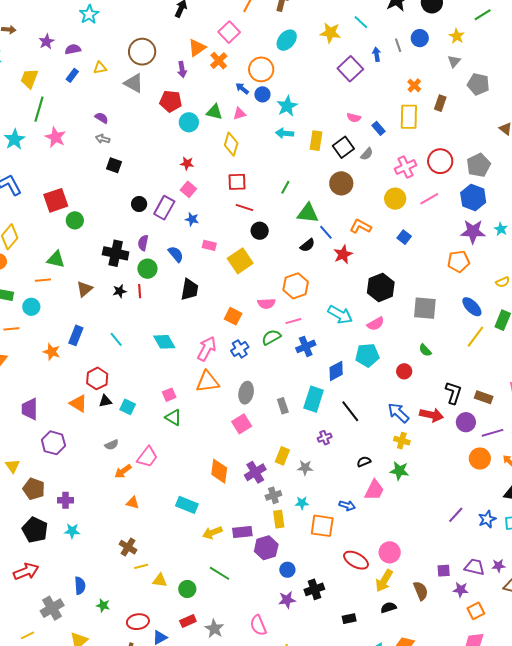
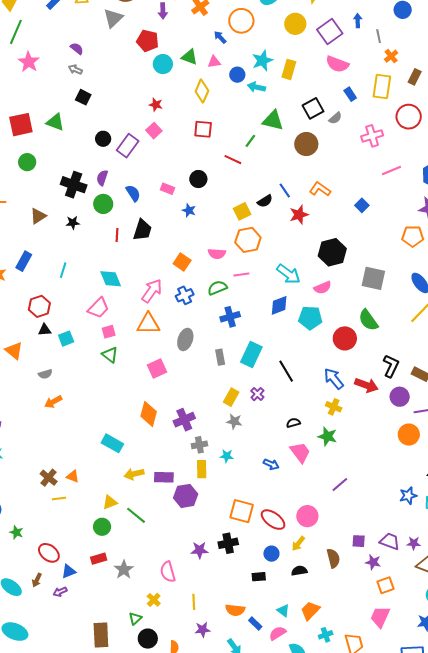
gray line: (398, 45) -> (379, 36), moved
gray triangle: (134, 83) -> (113, 18), turned 40
blue circle: (262, 94) -> (237, 75), moved
pink semicircle: (354, 118) -> (337, 64), moved, size x1.6
yellow rectangle: (316, 141) -> (289, 69), moved
red circle: (440, 161) -> (409, 117), moved
yellow circle: (395, 199) -> (295, 24), moved
red line: (244, 207) -> (233, 160), moved
green triangle: (308, 213) -> (273, 120), moved
blue star: (192, 219) -> (189, 210), moved
green circle: (75, 220) -> (27, 162), moved
black circle: (260, 231) -> (198, 179), moved
green triangle: (56, 259) -> (55, 122), moved
yellow square: (240, 261) -> (242, 211), moved, size x0.7
red line: (140, 291) -> (117, 235), moved
cyan line: (116, 339) -> (63, 270), turned 49
blue cross: (306, 346) -> (230, 317), moved
green semicircle: (425, 350) -> (368, 320), size x1.6
blue diamond: (336, 371) -> (279, 305), moved
red circle: (404, 371) -> (345, 338), size x1.5
orange triangle: (78, 403) -> (14, 351), moved
cyan square: (128, 407) -> (66, 339), turned 35
pink square: (242, 424) -> (157, 368), moved
purple cross: (325, 438) -> (257, 394), turned -32
yellow rectangle: (282, 456) -> (231, 397), moved
pink trapezoid: (147, 457) -> (98, 308), moved
pink trapezoid: (374, 490) -> (300, 452), turned -70
orange triangle: (133, 503) -> (73, 476), moved
purple line: (456, 515) -> (340, 484), moved
orange square: (322, 526) -> (242, 511), moved
blue circle: (287, 570) -> (271, 554), moved
yellow triangle: (160, 580) -> (110, 502), moved, turned -35
yellow arrow: (384, 581) -> (298, 544), size x0.7
red ellipse: (138, 622) -> (49, 553), turned 40

